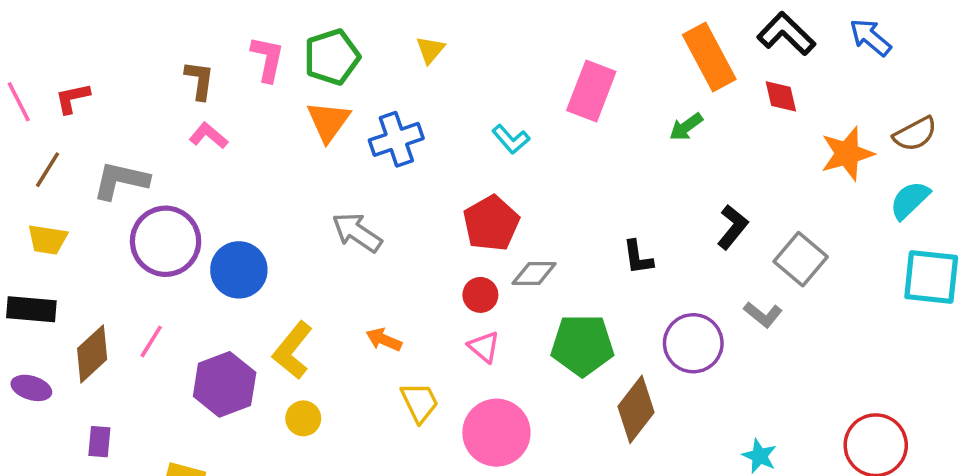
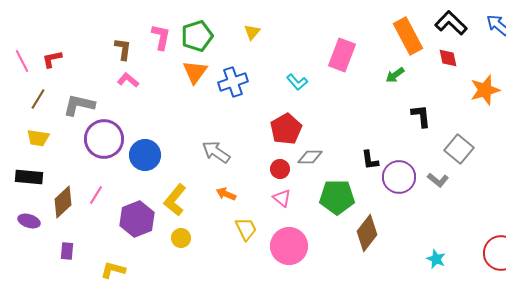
black L-shape: (733, 227) -> (421, 116), moved, turned -45
gray arrow: (357, 232) -> (216, 152), moved
black L-shape: (638, 257) -> (370, 160), moved
purple circle: (693, 343) -> (399, 177), moved

